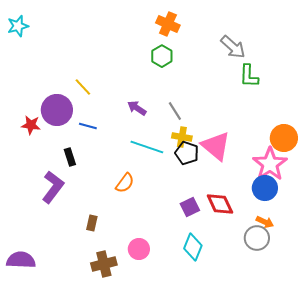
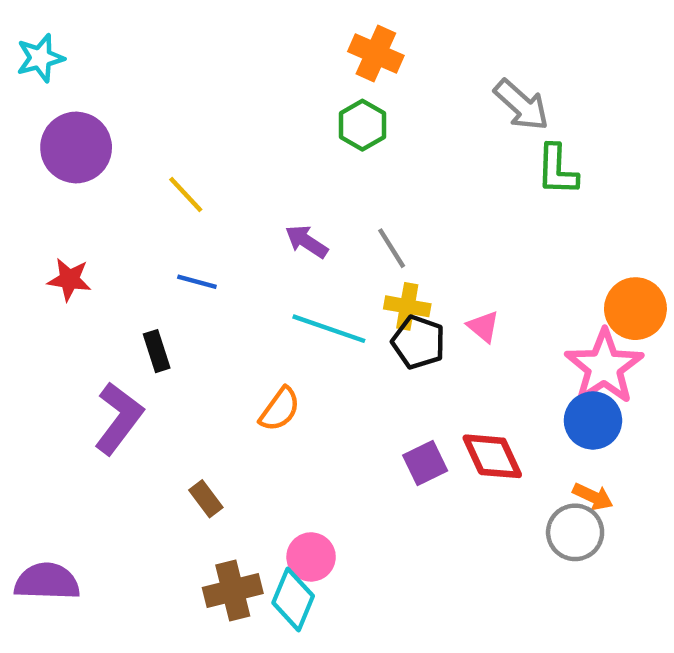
purple circle: (57, 110) -> (76, 147), moved
pink triangle: (216, 146) -> (483, 326), size x0.5
brown rectangle: (92, 223) -> (206, 499), turned -49
cyan diamond: (193, 247) -> (293, 599), moved

